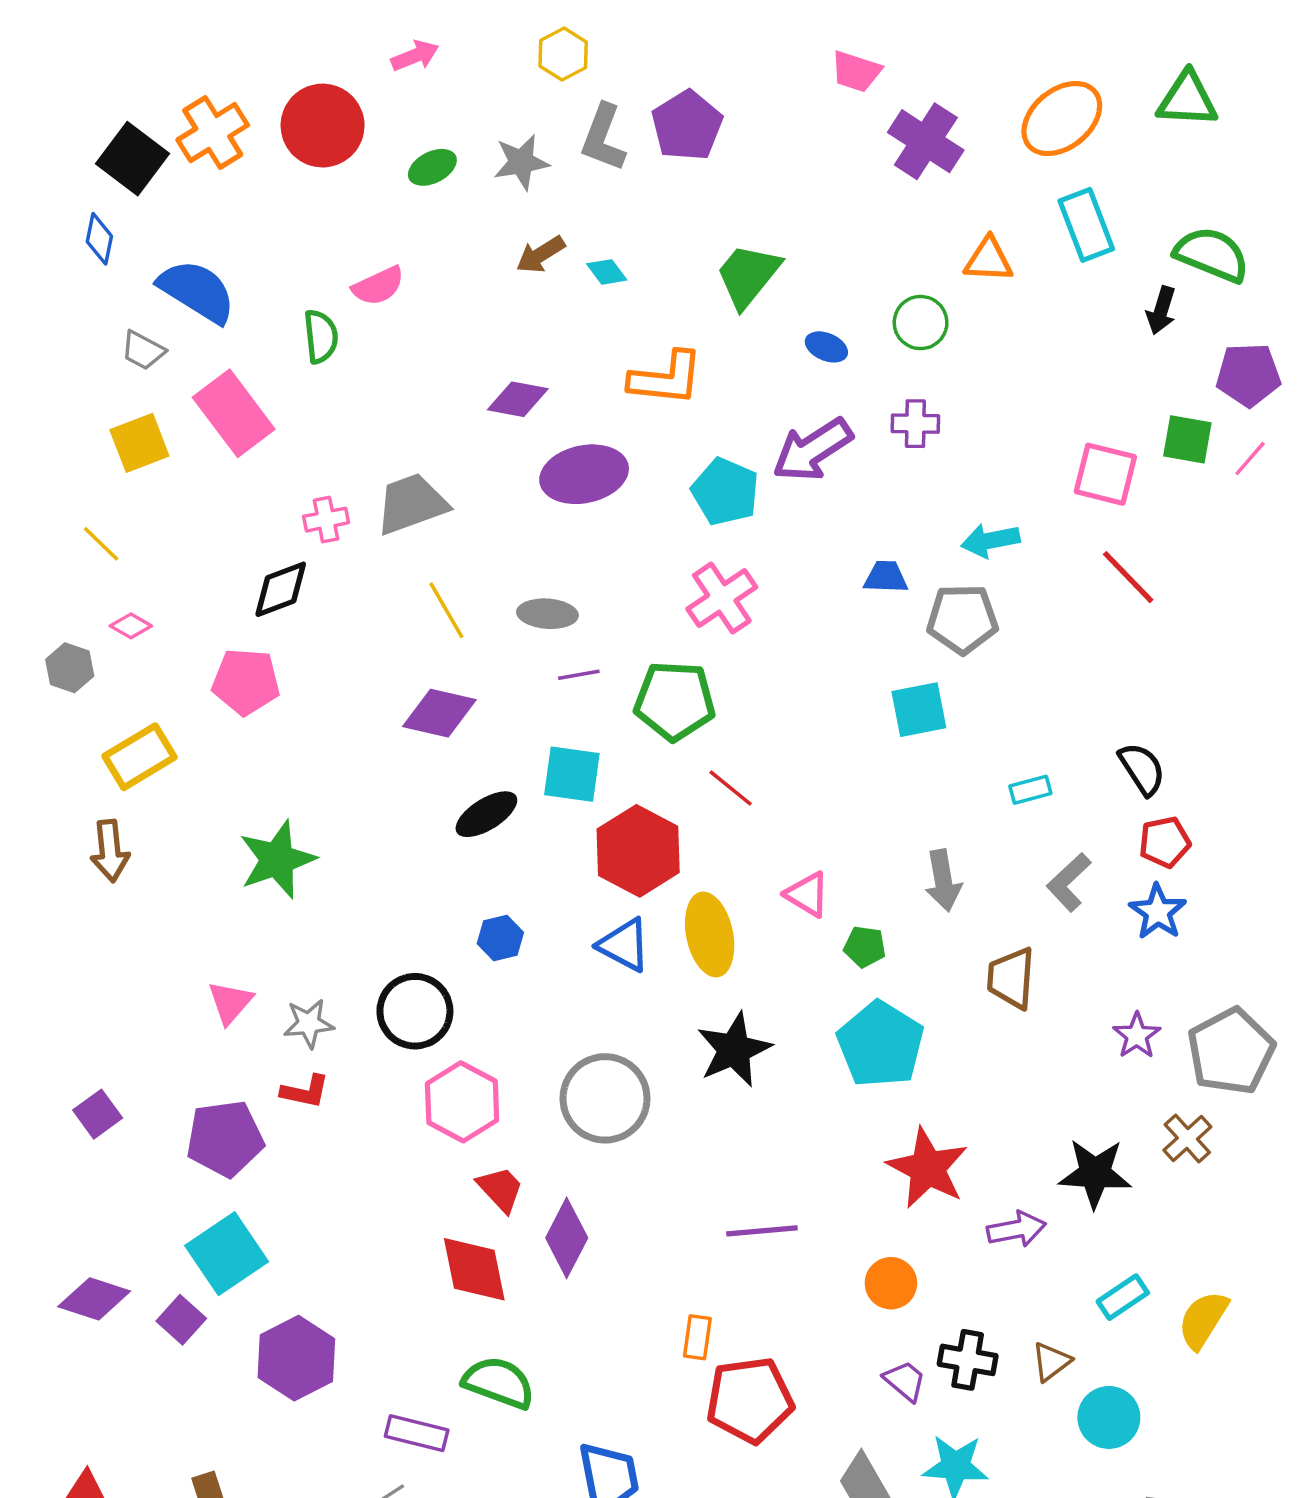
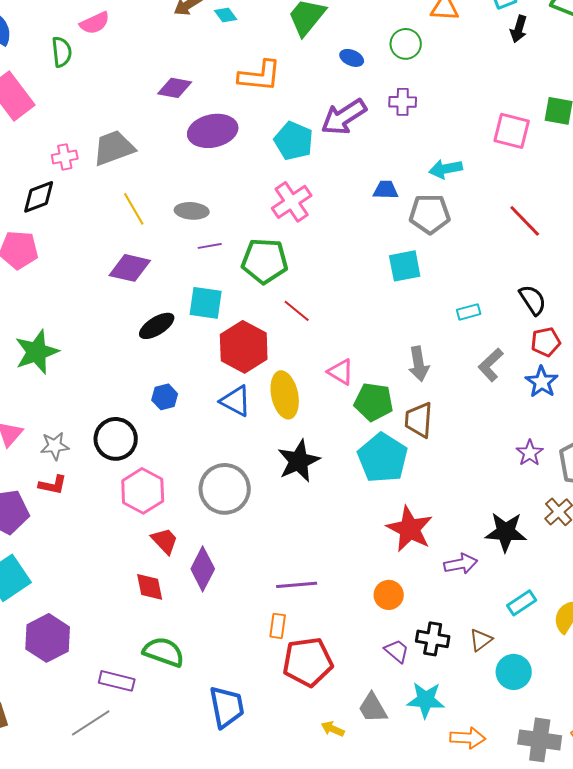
black arrow: (1161, 310) -> (519, 29), moved
red line: (1128, 577) -> (525, 221), moved
green pentagon: (865, 947) -> (374, 402), size x1.6
brown trapezoid: (1011, 978) -> (419, 420), moved
purple line: (762, 1231) -> (297, 585), moved
red diamond: (474, 1269) -> (150, 587), size x0.7

